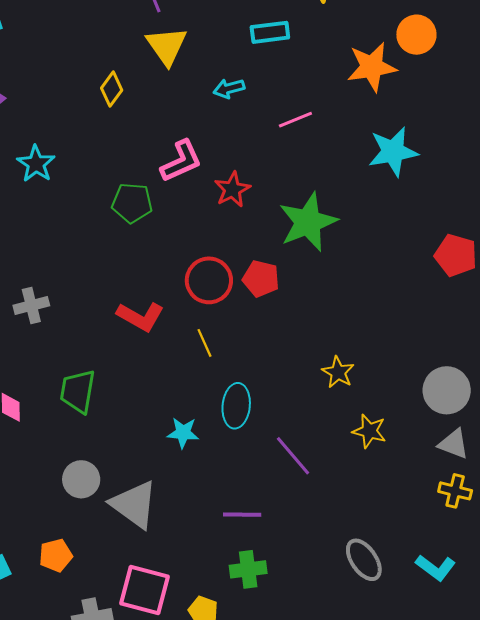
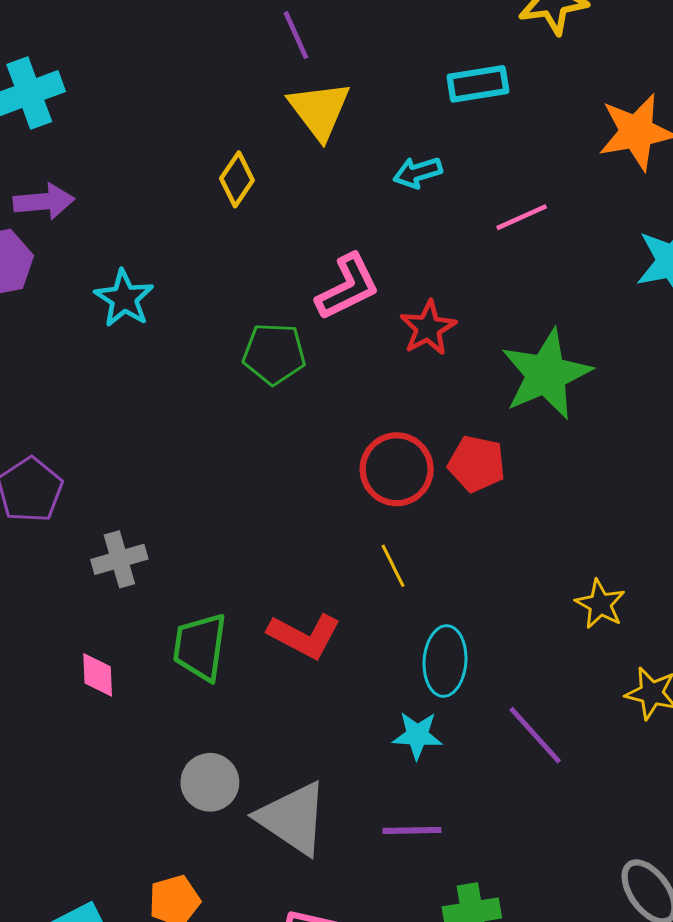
gray cross: (31, 306) -> (119, 559), moved
red L-shape: (140, 317) -> (304, 636), moved
cyan star: (183, 433) -> (417, 735), moved
purple line: (242, 515) -> (412, 830), moved

